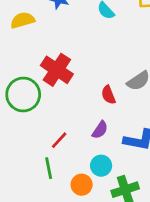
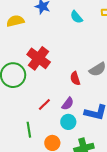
red line: (59, 140) -> (44, 105), moved
cyan circle: (101, 166) -> (68, 122), moved

